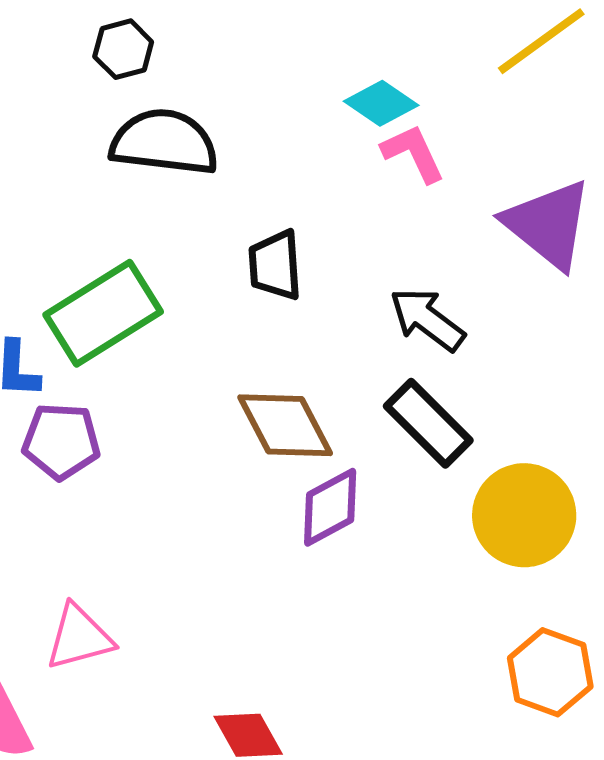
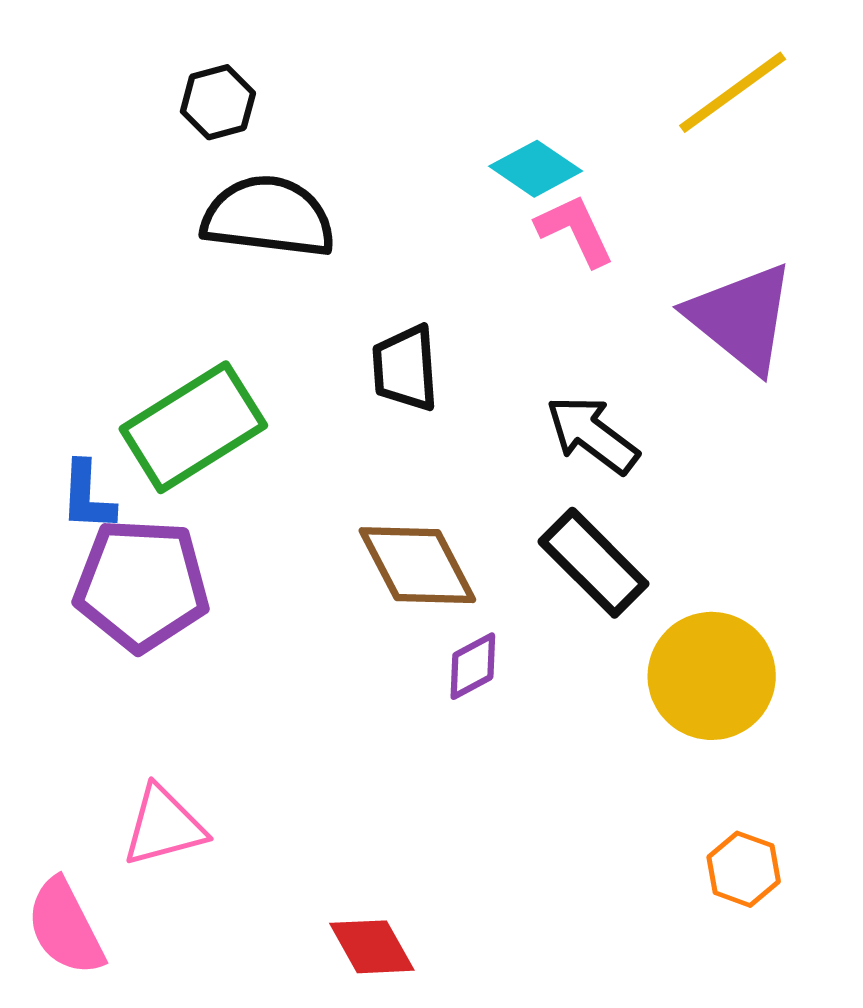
purple pentagon: (61, 441) -> (142, 585), size x1.4
purple diamond: (330, 507) -> (473, 666), size x0.7
orange hexagon: (550, 672) -> (744, 869), size x0.7

